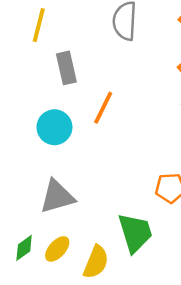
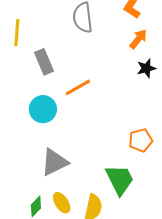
orange line: (103, 108) -> (78, 87), turned 44
yellow ellipse: (57, 249) -> (62, 203), turned -65

